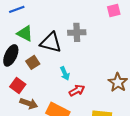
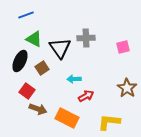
pink square: (114, 10) -> (123, 47), moved
black triangle: (51, 42) -> (60, 48), turned 40
cyan arrow: (65, 73) -> (74, 79), turned 112

